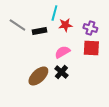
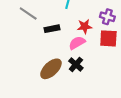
red star: (65, 25) -> (85, 27), moved
black rectangle: (39, 31) -> (52, 29), moved

